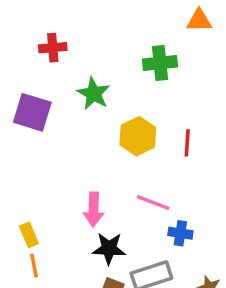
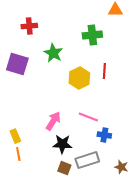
red line: (187, 143) -> (104, 71), moved
pink arrow: (94, 209) -> (53, 121), turned -150

